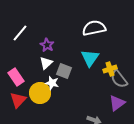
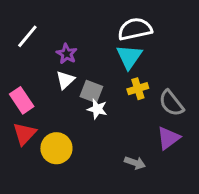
cyan triangle: (90, 58) -> (129, 57), moved
yellow cross: (110, 69) -> (138, 89), moved
white star: (52, 83) -> (97, 109), moved
yellow circle: (40, 93) -> (56, 148), moved

